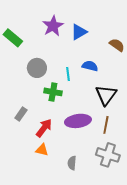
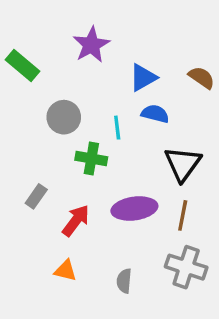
blue triangle: (79, 32) -> (143, 78), moved
orange triangle: (42, 150) -> (65, 271), moved

